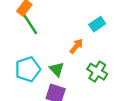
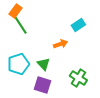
orange arrow: (76, 46) -> (60, 44), turned 32
green cross: (97, 72) -> (78, 78), moved

